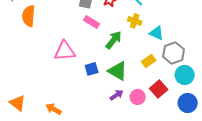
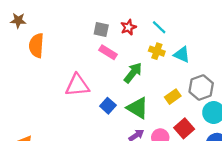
cyan triangle: (157, 33) -> (182, 55), moved
blue square: (92, 69) -> (108, 106), turned -32

